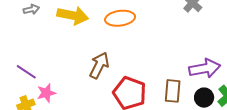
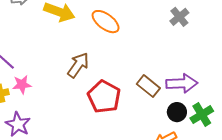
orange ellipse: (120, 18) -> (106, 22), turned 36
brown rectangle: (173, 91) -> (148, 86), moved, turned -65

